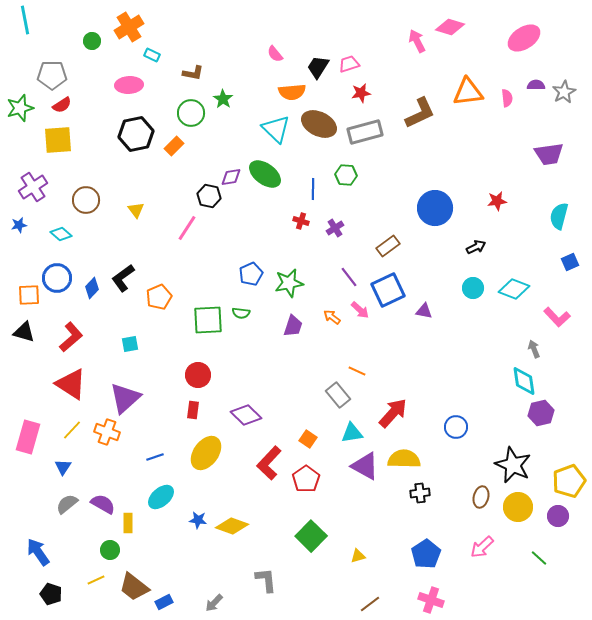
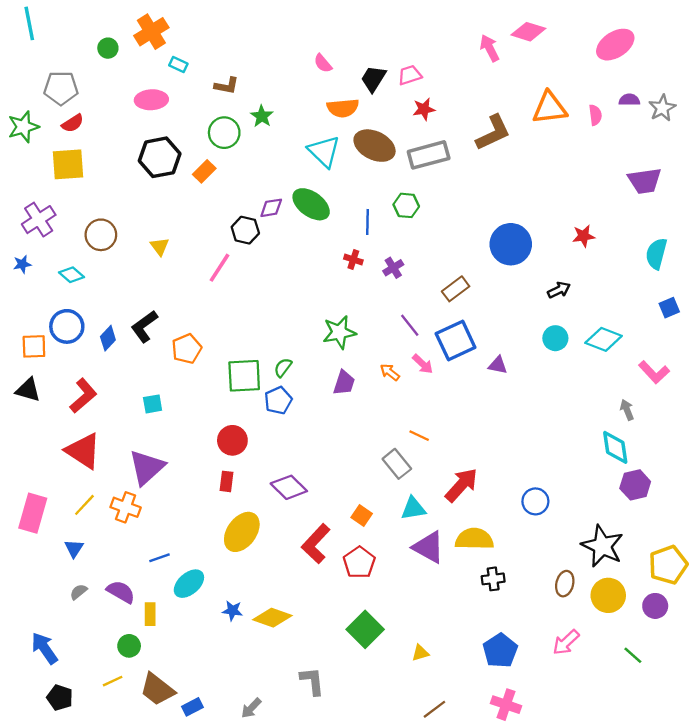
blue pentagon: (251, 274) -> (278, 400), moved
green semicircle: (241, 313) -> (283, 368), turned 120
blue line: (155, 457) -> (160, 558), moved
gray semicircle: (67, 504) -> (79, 592), size x0.7

